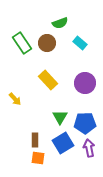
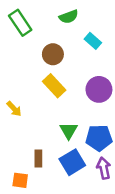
green rectangle: (22, 43) -> (20, 23), moved
brown circle: (47, 43) -> (53, 54), moved
orange square: (38, 158) -> (20, 180), moved

